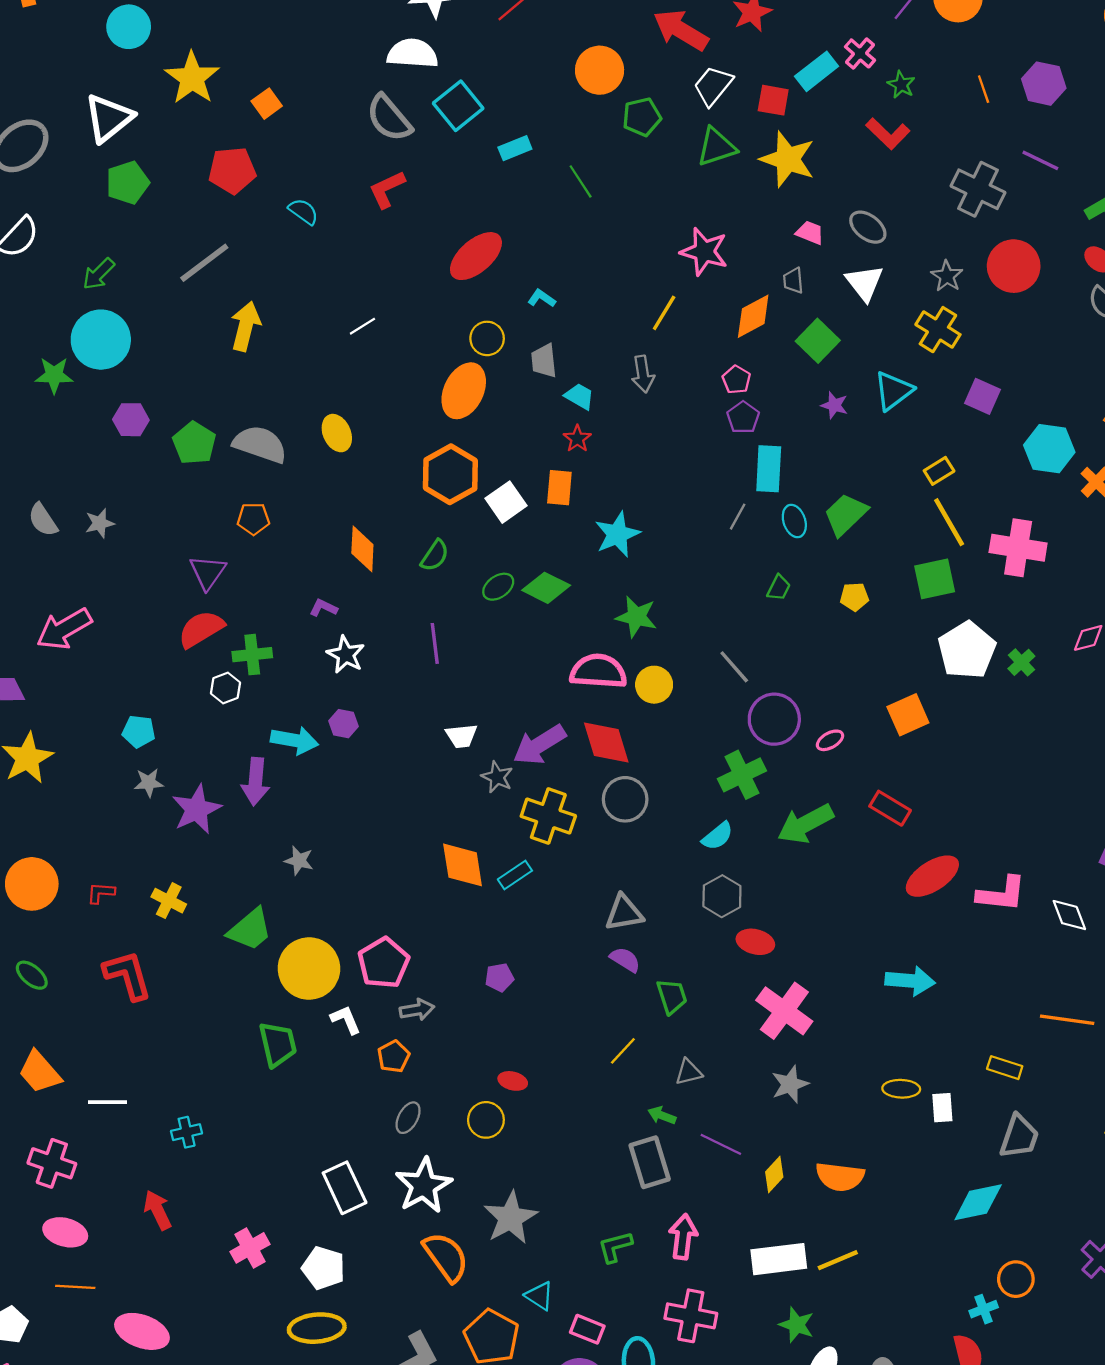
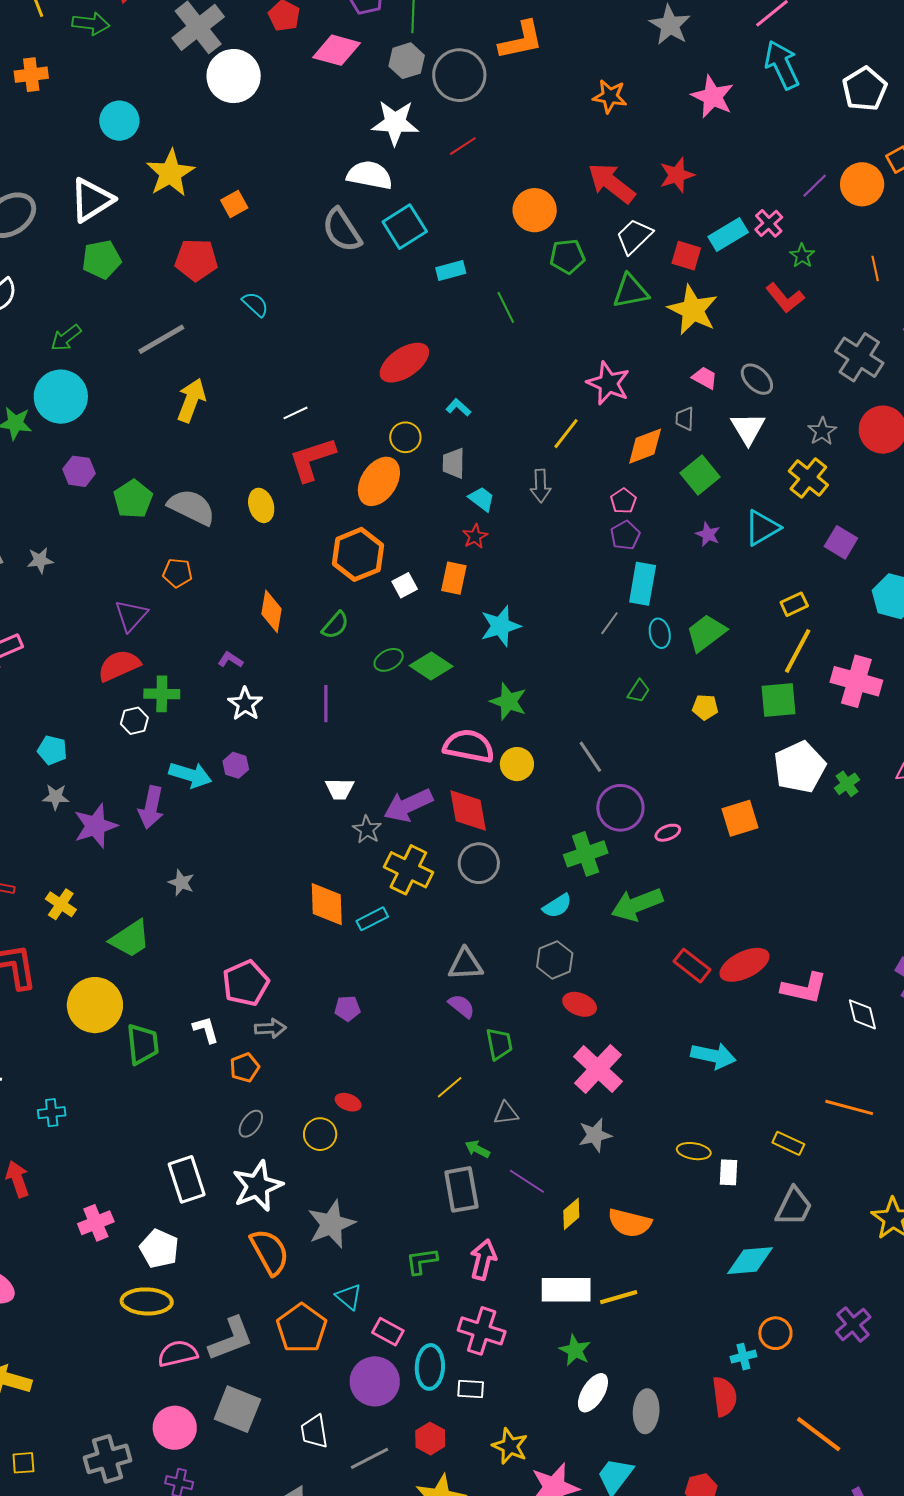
red L-shape: (387, 189) -> (312, 459), moved, size x1.4
white square: (506, 502) -> (405, 585), size x0.7
yellow line: (949, 522) -> (798, 651), turned 51
red rectangle: (890, 808) -> (692, 966), moved
yellow circle: (309, 969) -> (95, 1005), moved

